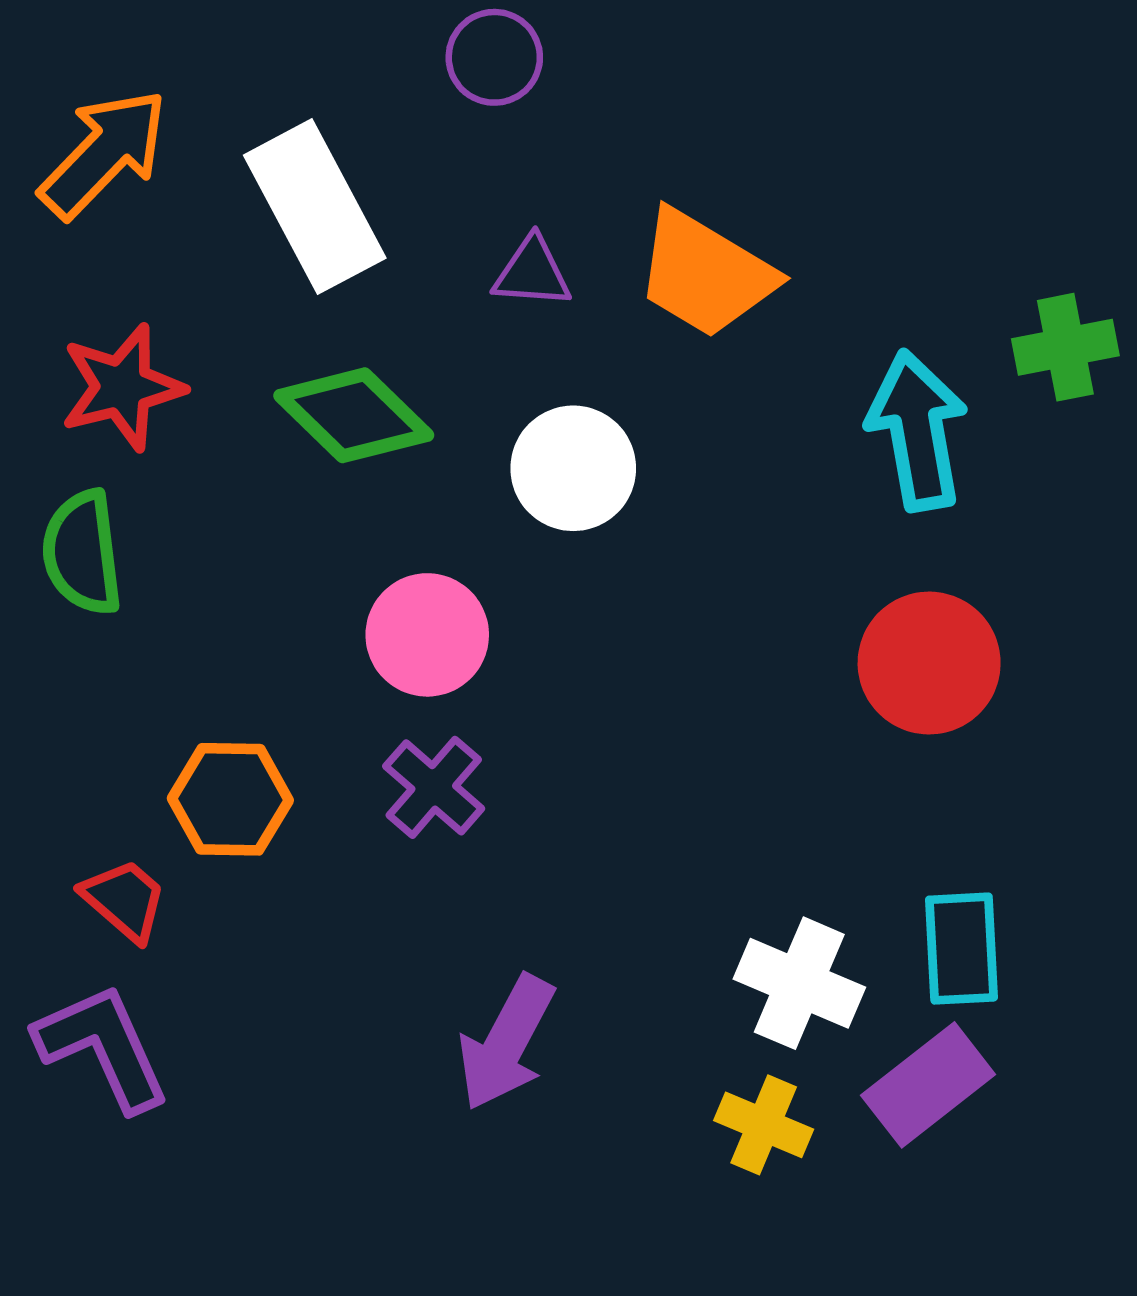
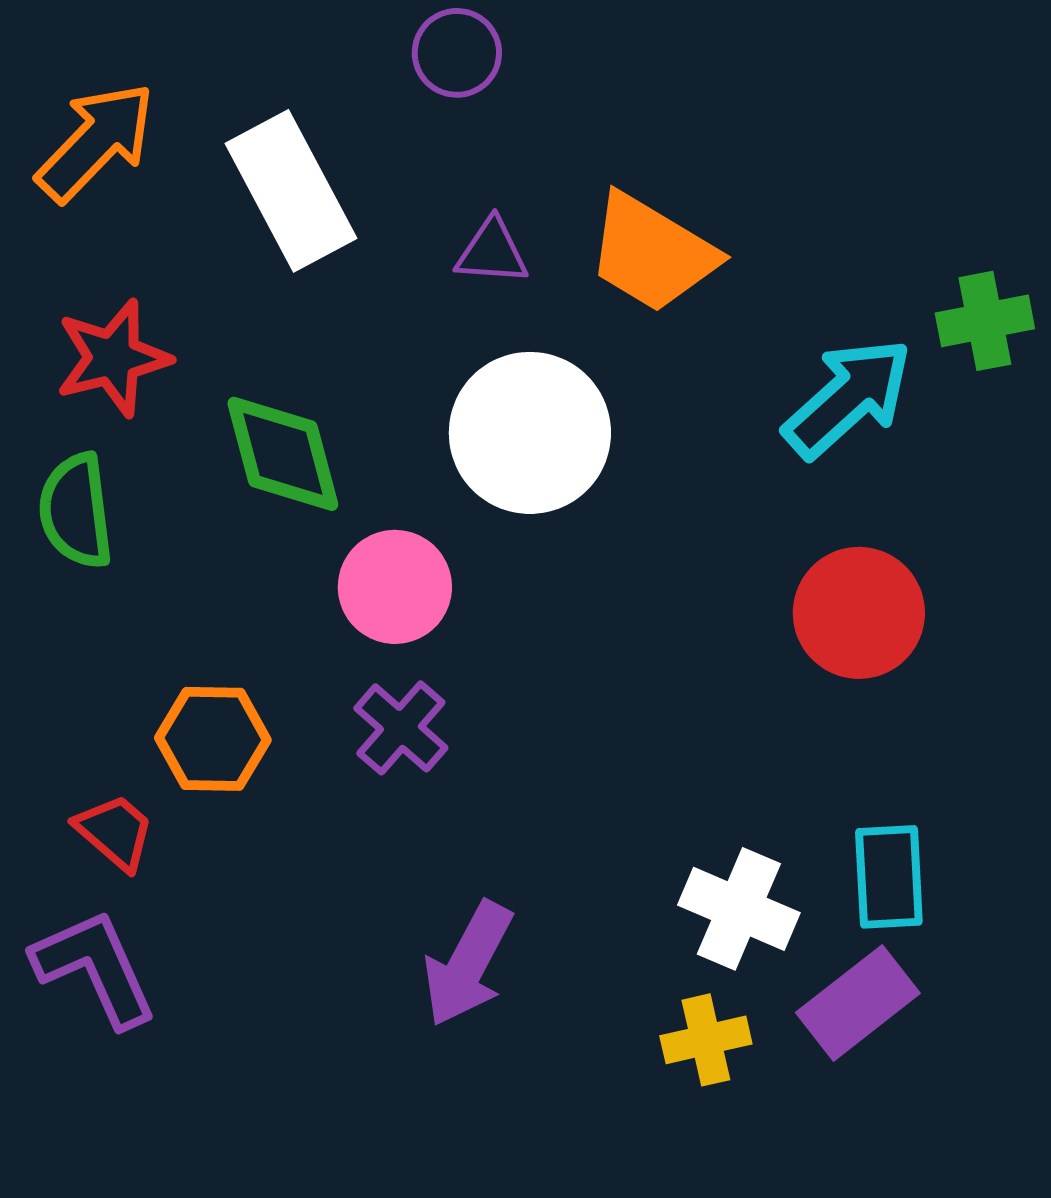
green diamond: (354, 415) -> (283, 454), moved, turned 31
cyan arrow: (917, 430) -> (848, 398), turned 58
white circle: (573, 468) -> (530, 433), size x1.4
yellow cross: (764, 1125) -> (706, 1040), turned -36

